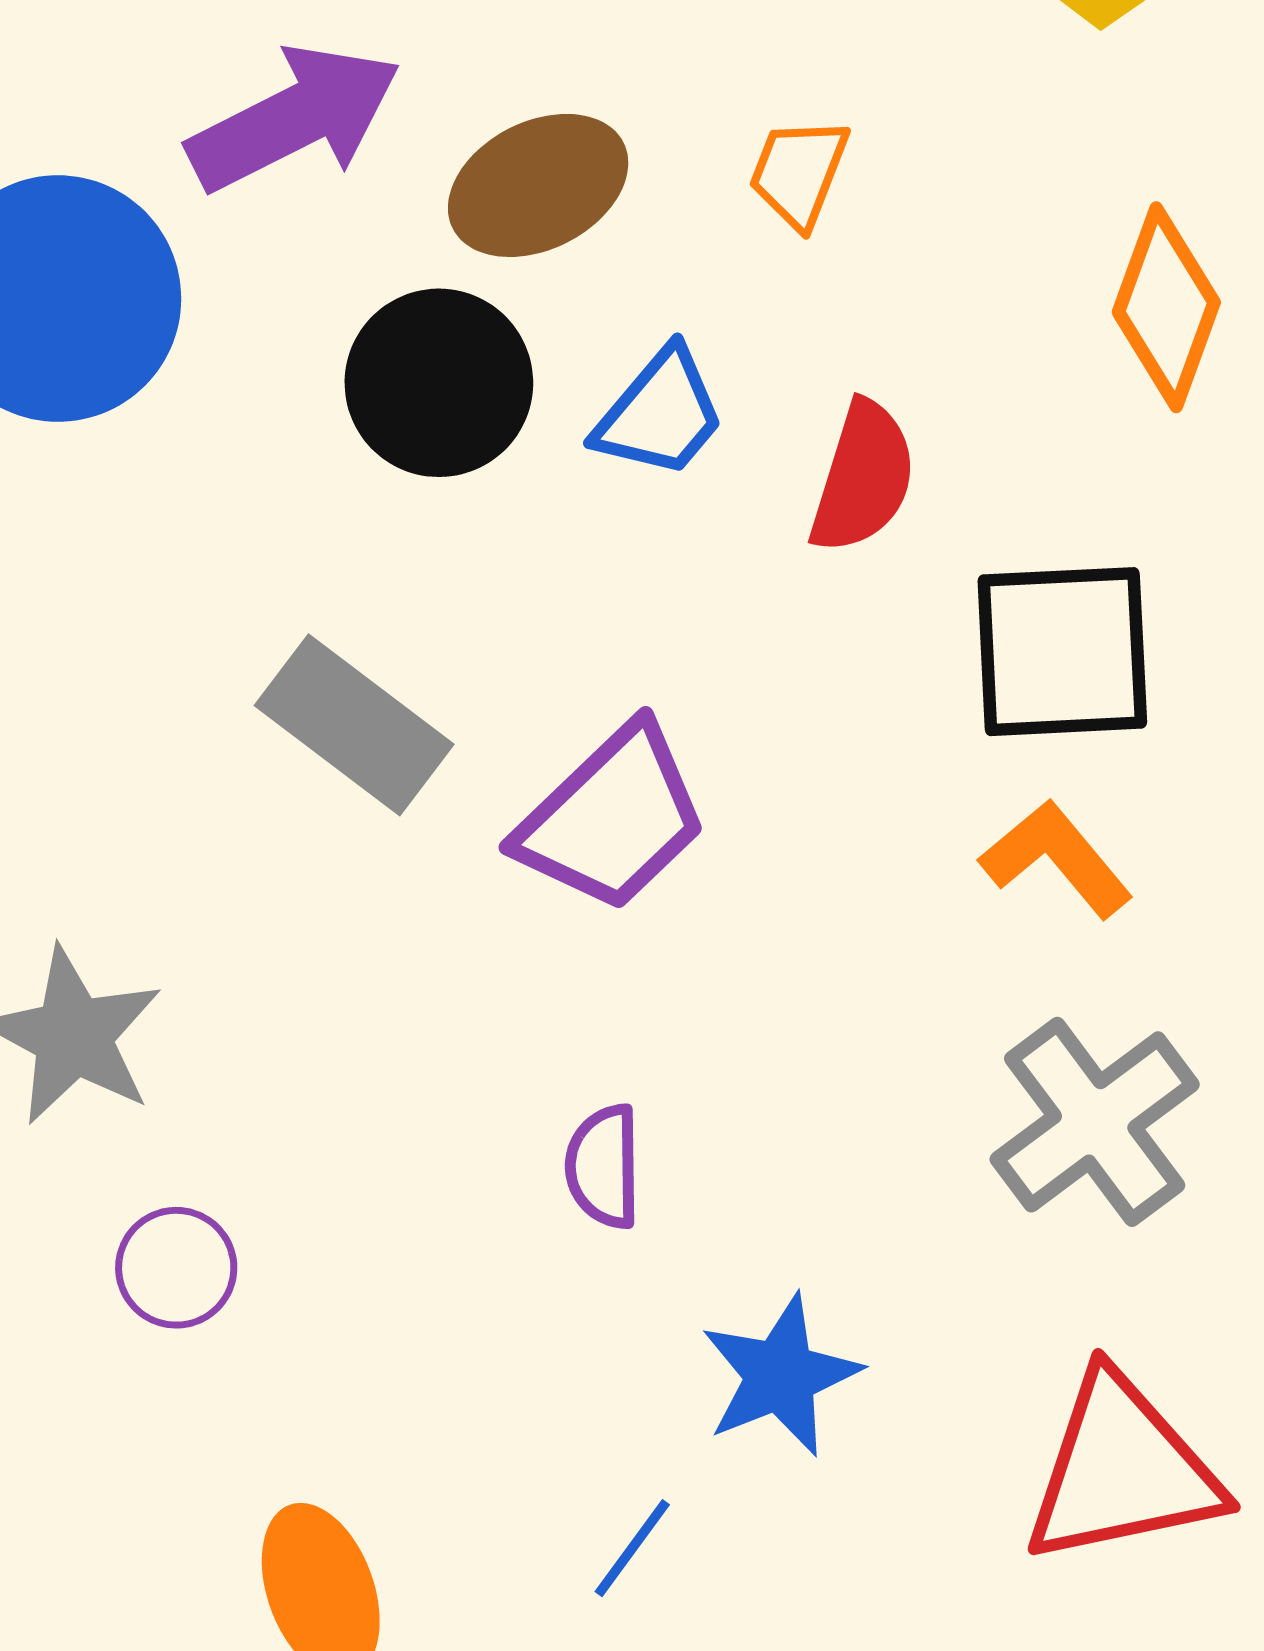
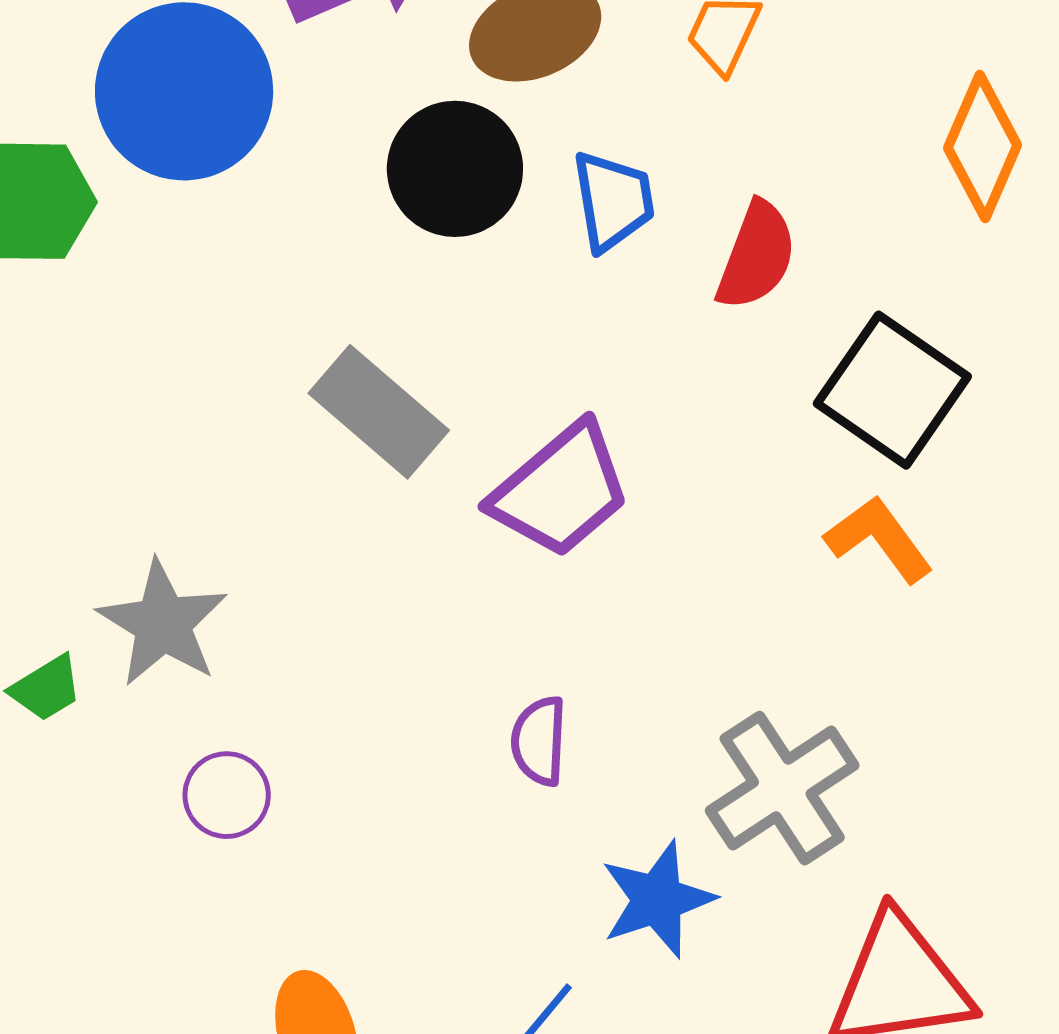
blue trapezoid: (660, 414) -> (613, 201), turned -53
black square: (1062, 652) -> (892, 390), turned 34
gray cross: (1095, 1122) -> (782, 788), moved

